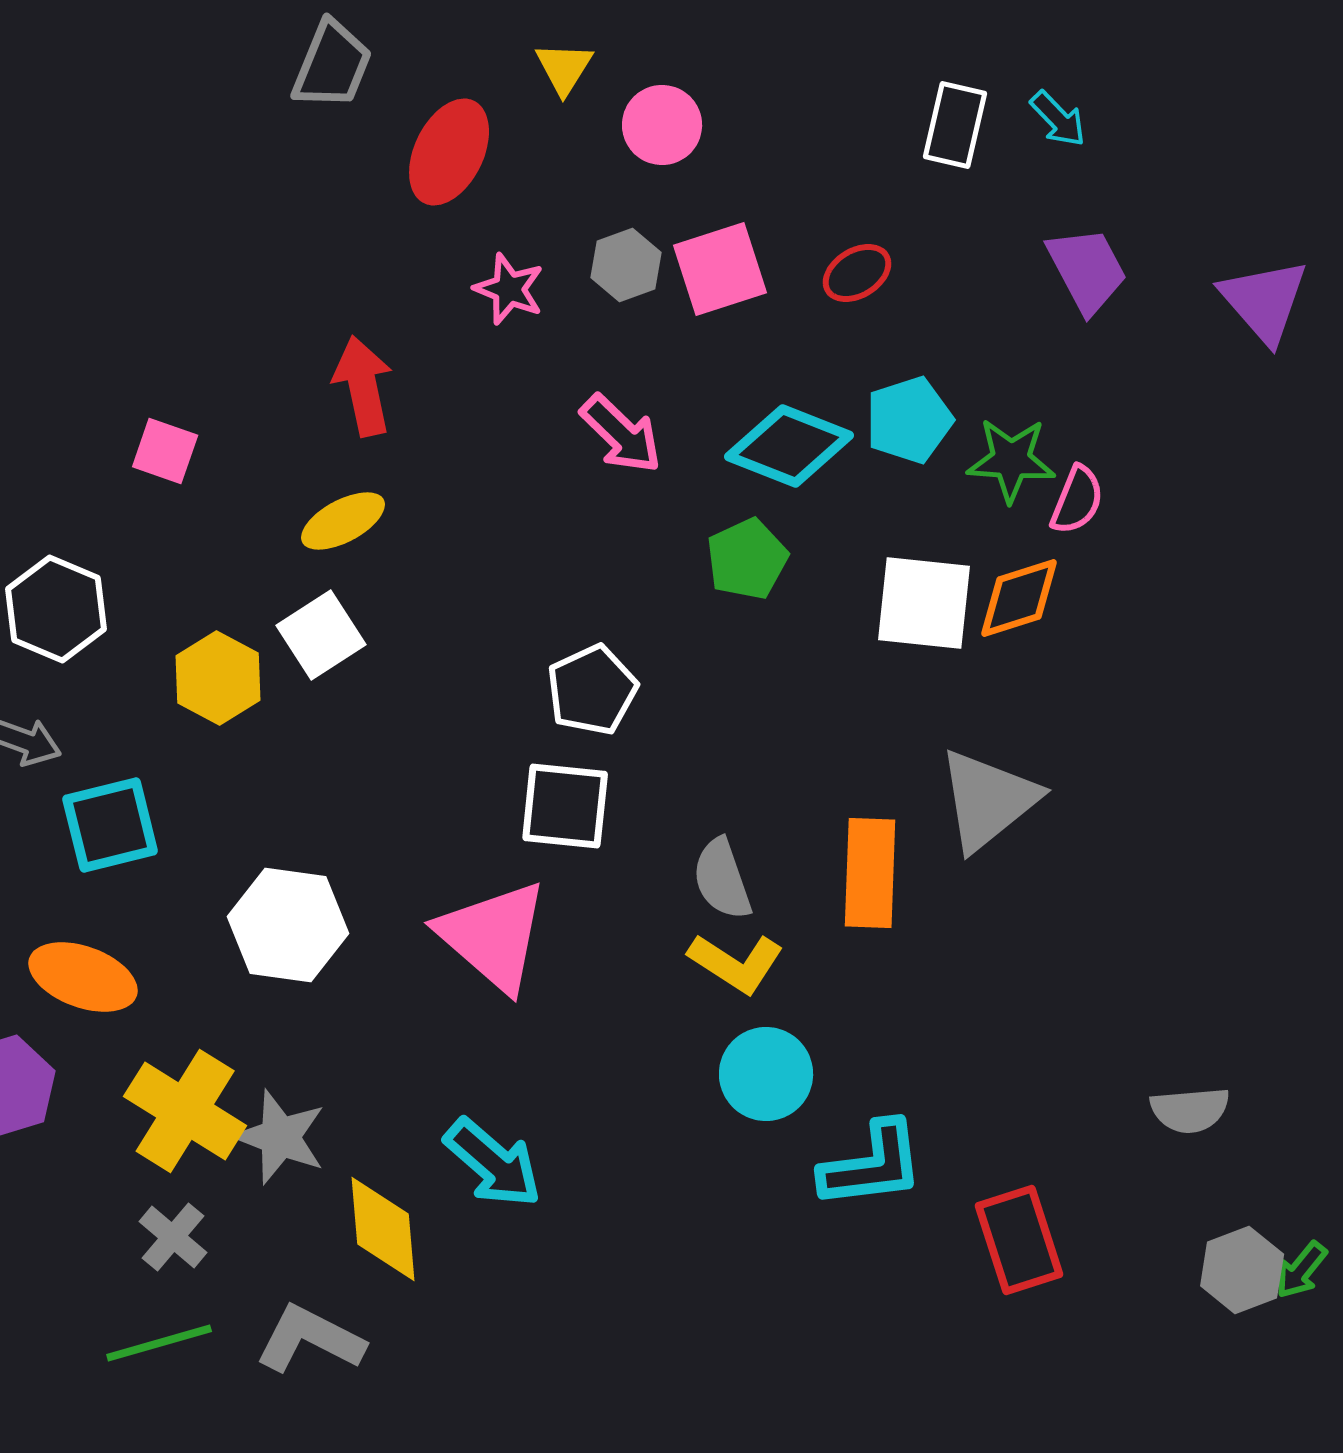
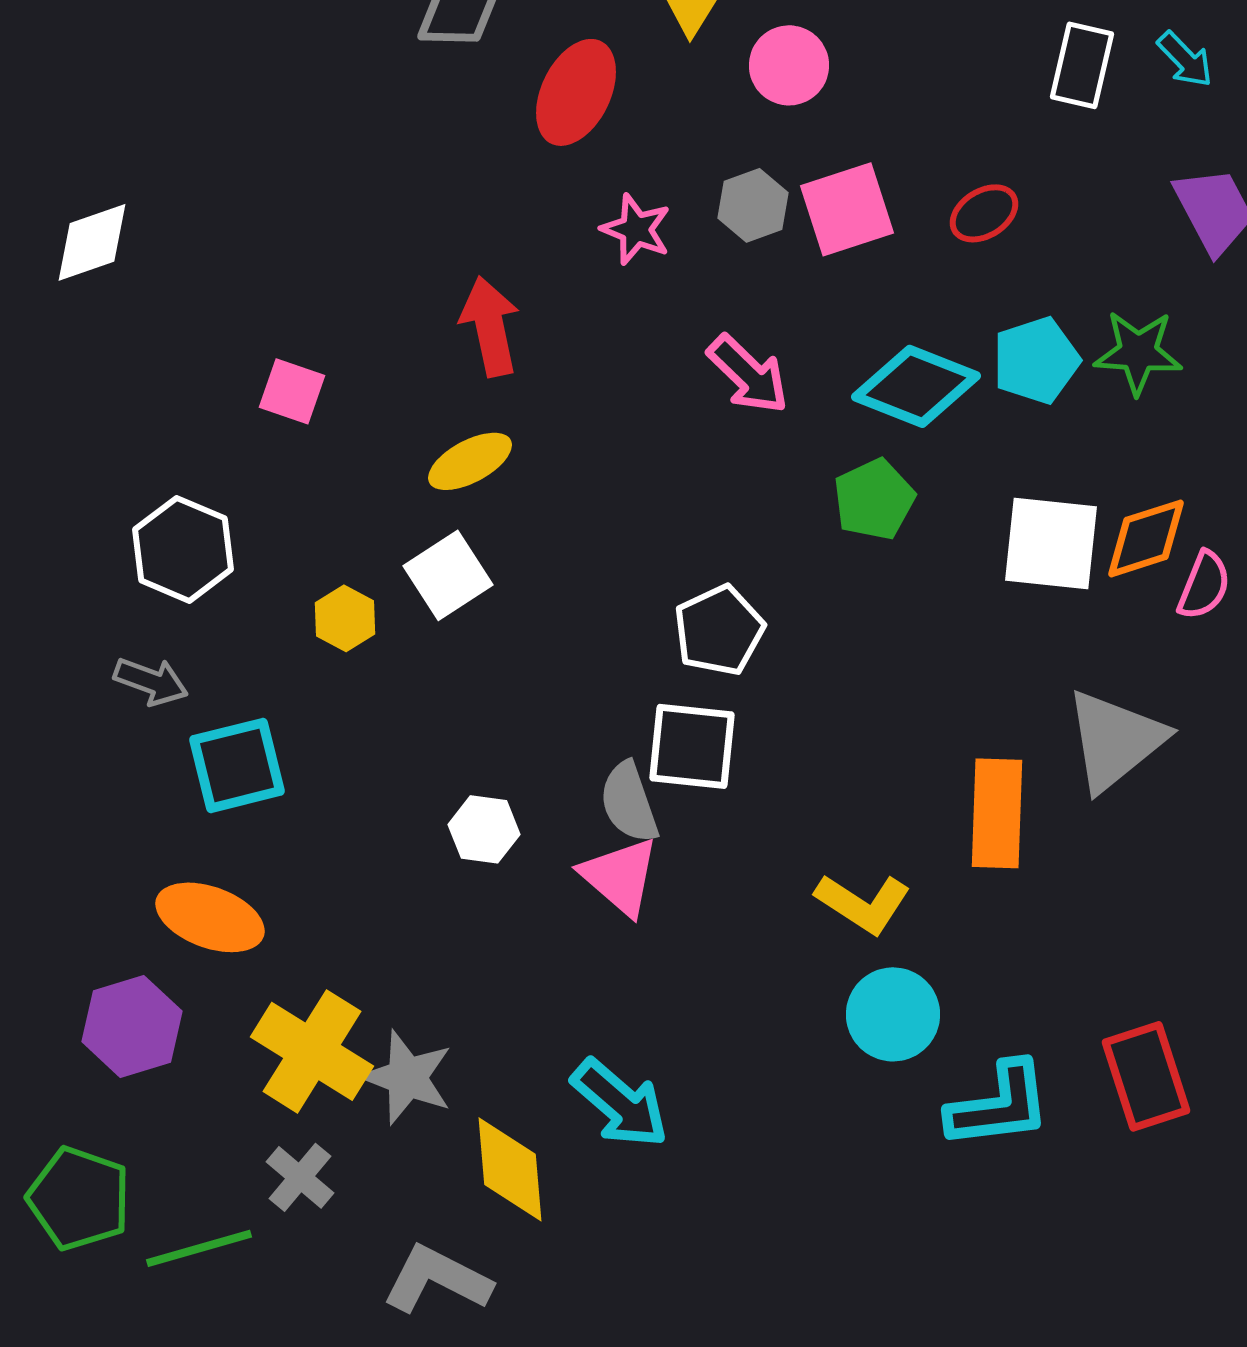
green star: (1011, 460) -> (1138, 352), moved
pink semicircle: (1077, 500) -> (1204, 585), moved
yellow hexagon: (218, 678) -> (345, 618), size x0.7
gray semicircle: (722, 879) -> (629, 802), moved
white hexagon: (288, 925) -> (484, 829), moved, size x0.6
pink triangle: (493, 936) -> (620, 876), size x0.7
red rectangle: (1019, 1240) -> (1146, 1076), moved
green line: (159, 1343) -> (199, 1248), moved

